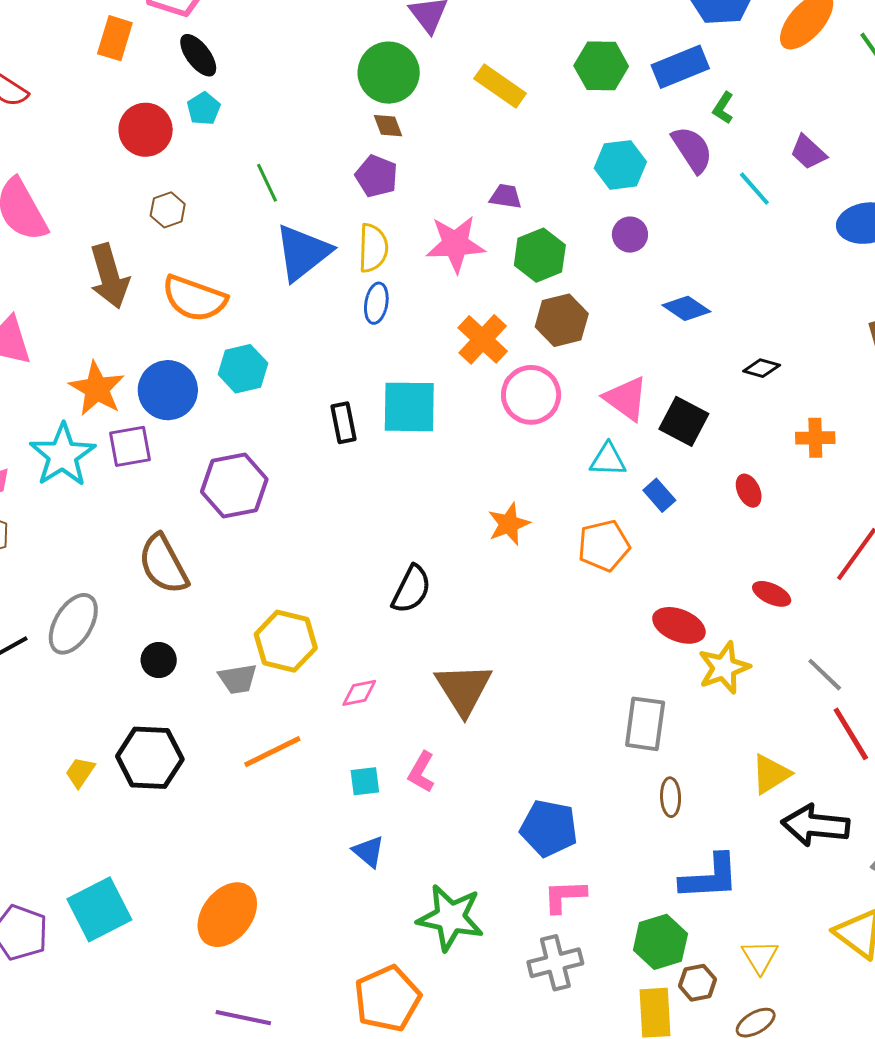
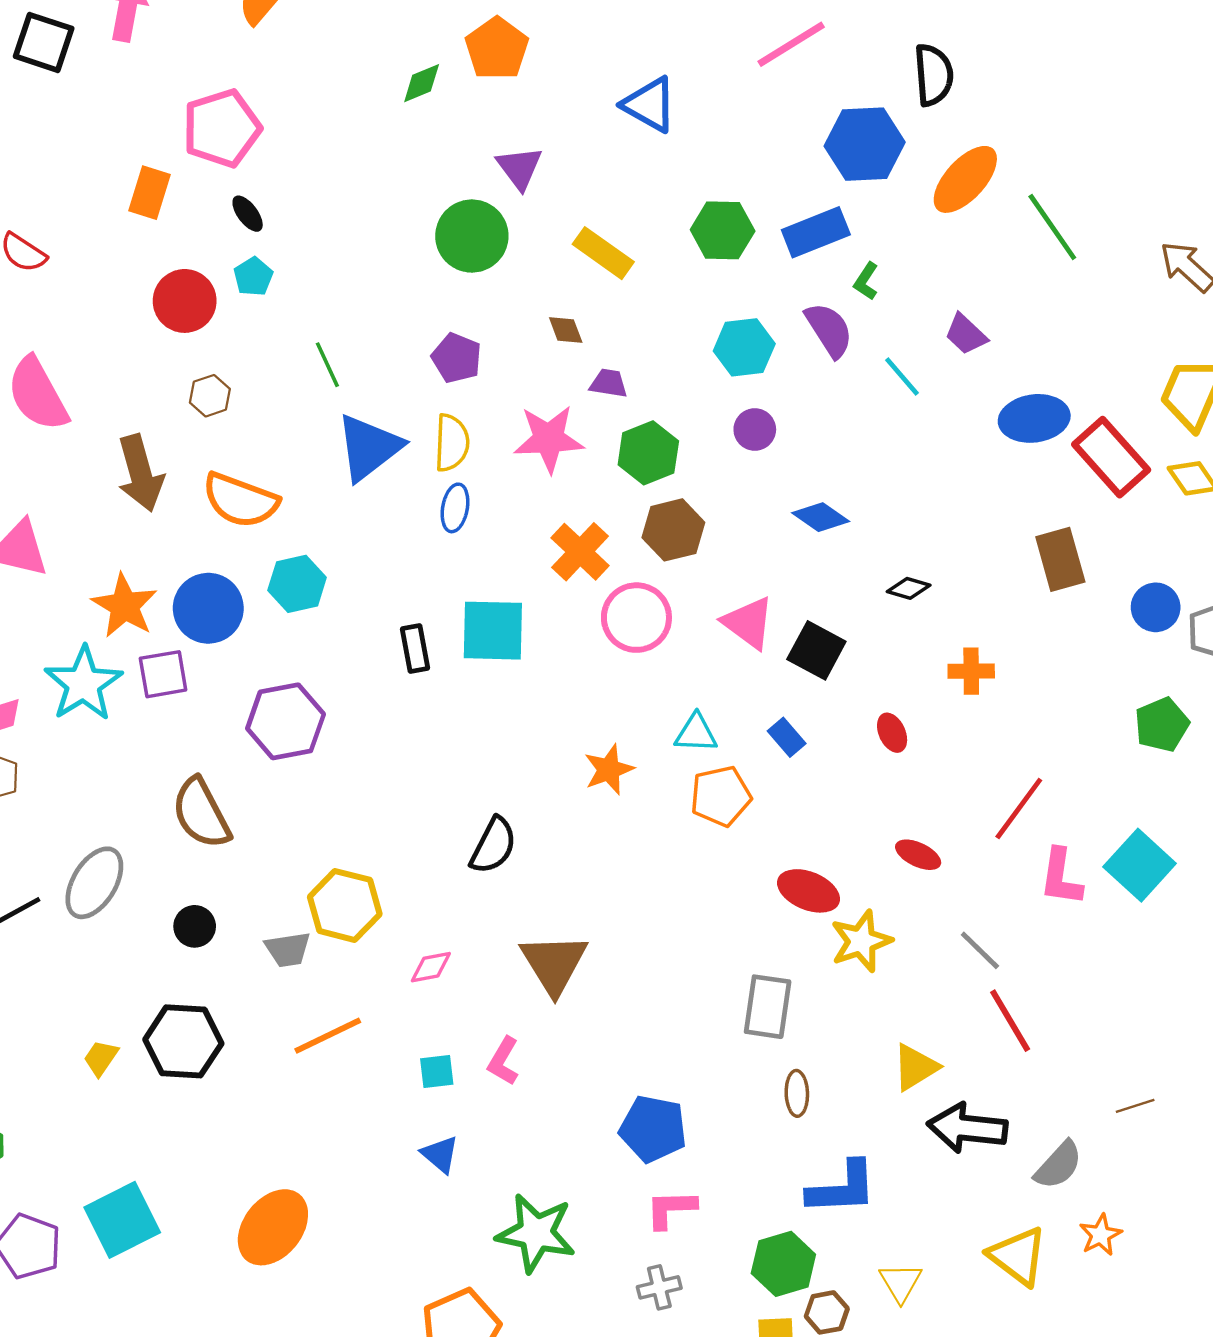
black ellipse: (198, 55) -> (248, 214), size x0.7
brown diamond: (388, 126) -> (566, 330), moved
cyan triangle: (608, 460) -> (696, 733), moved
gray cross: (555, 963) -> (659, 1287), size x0.7

